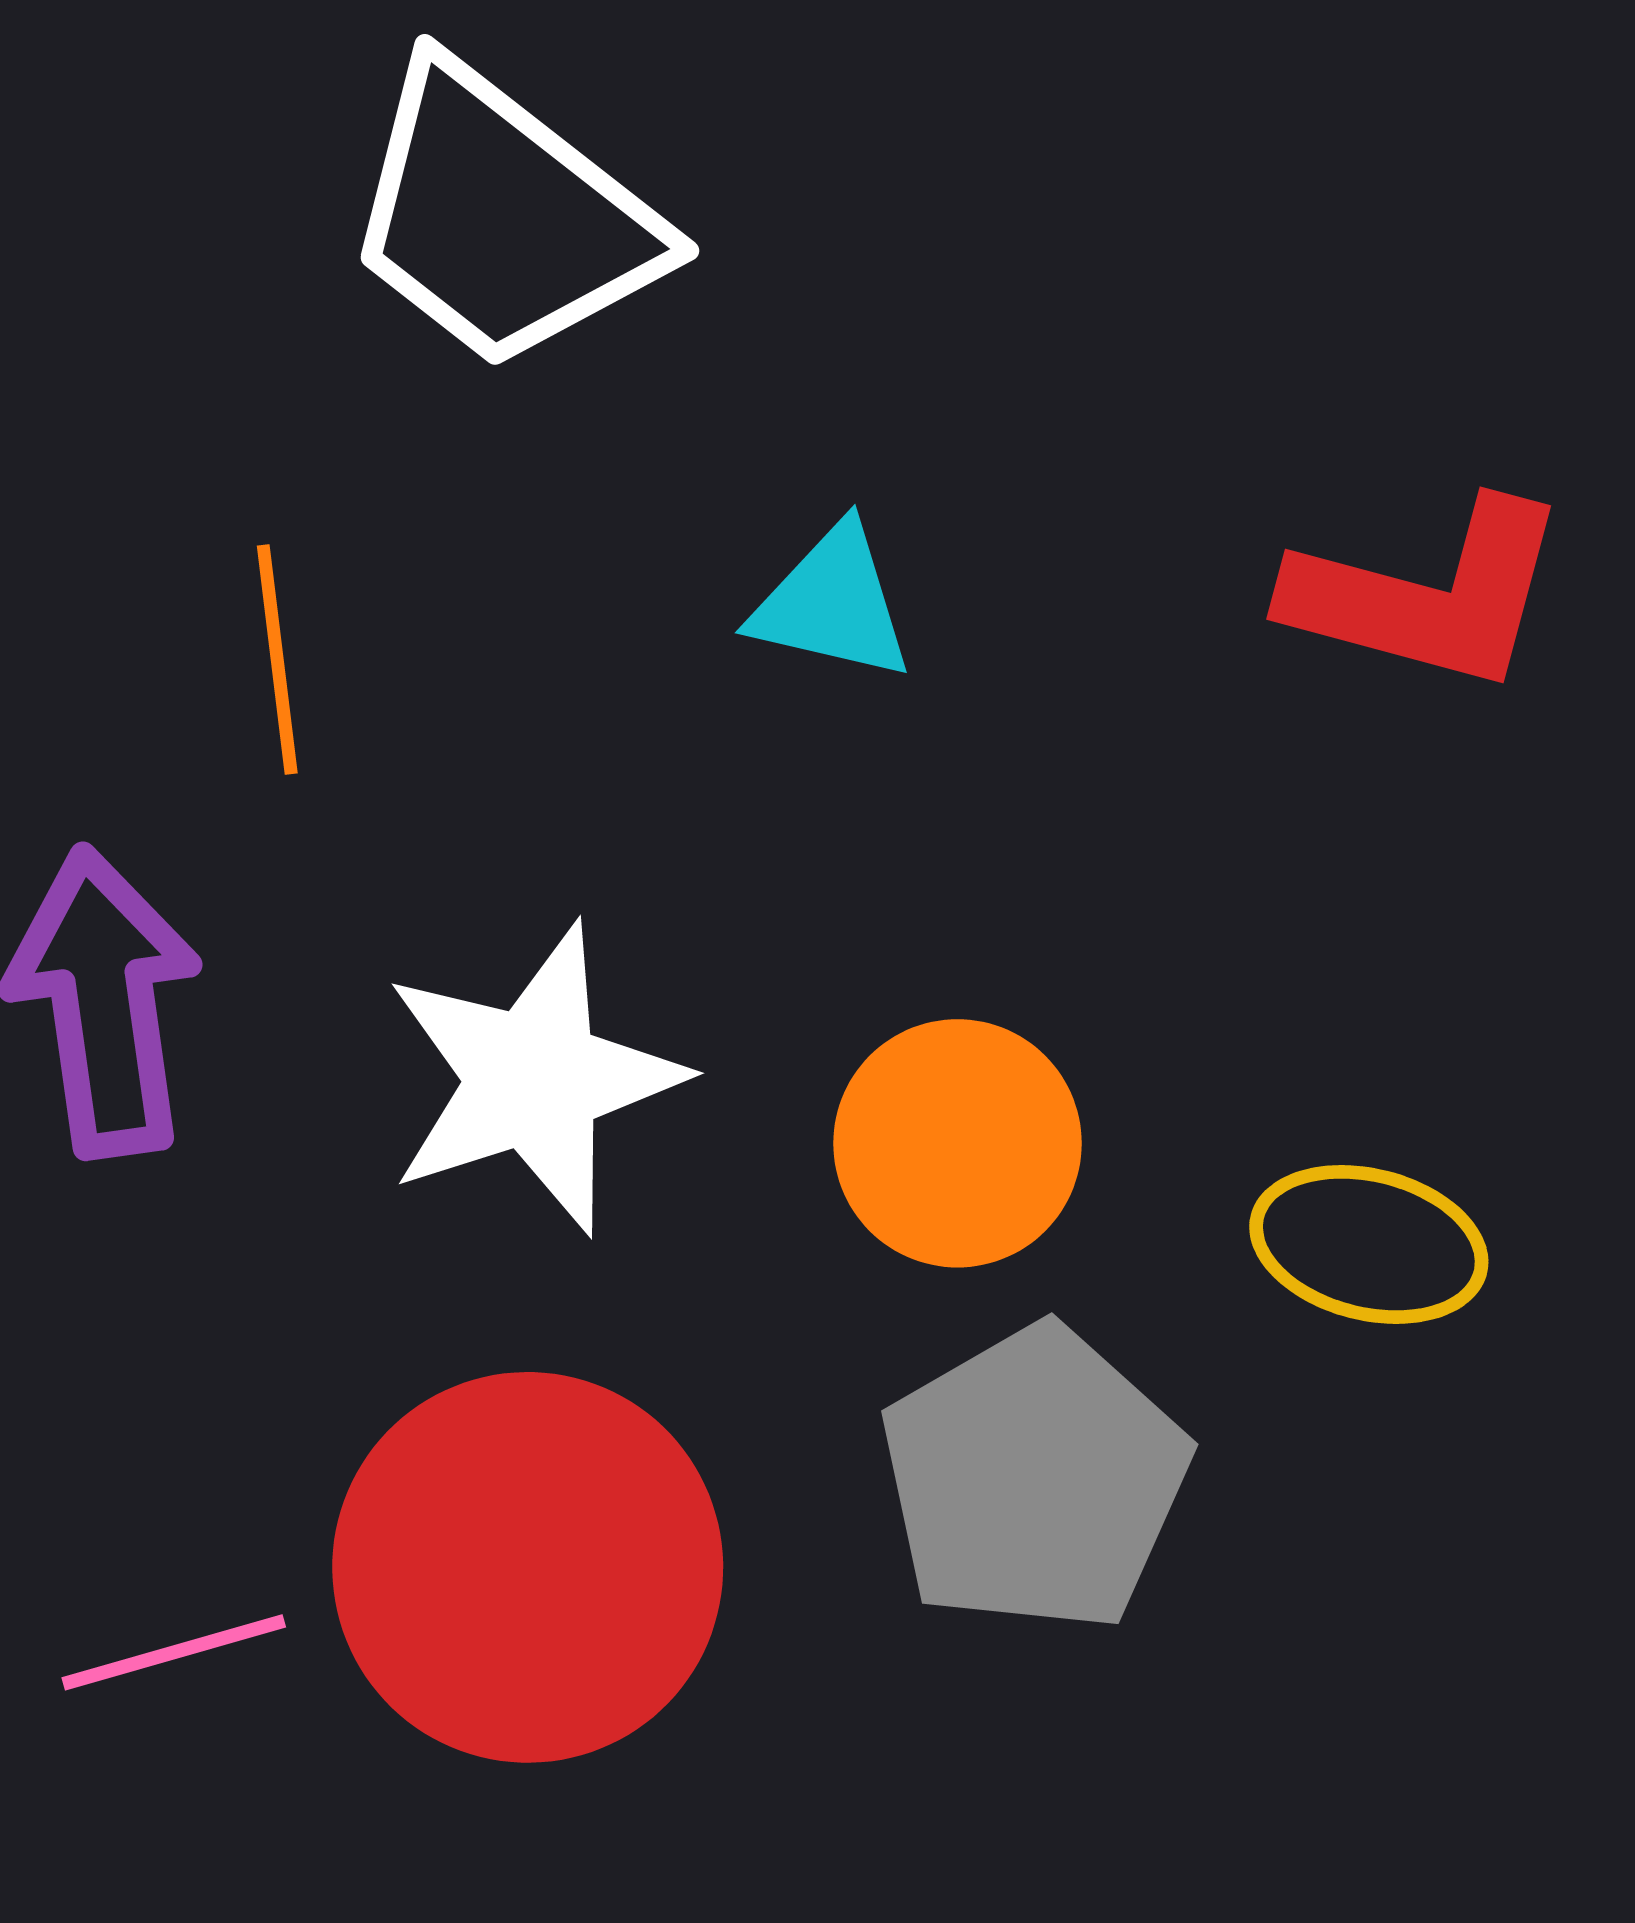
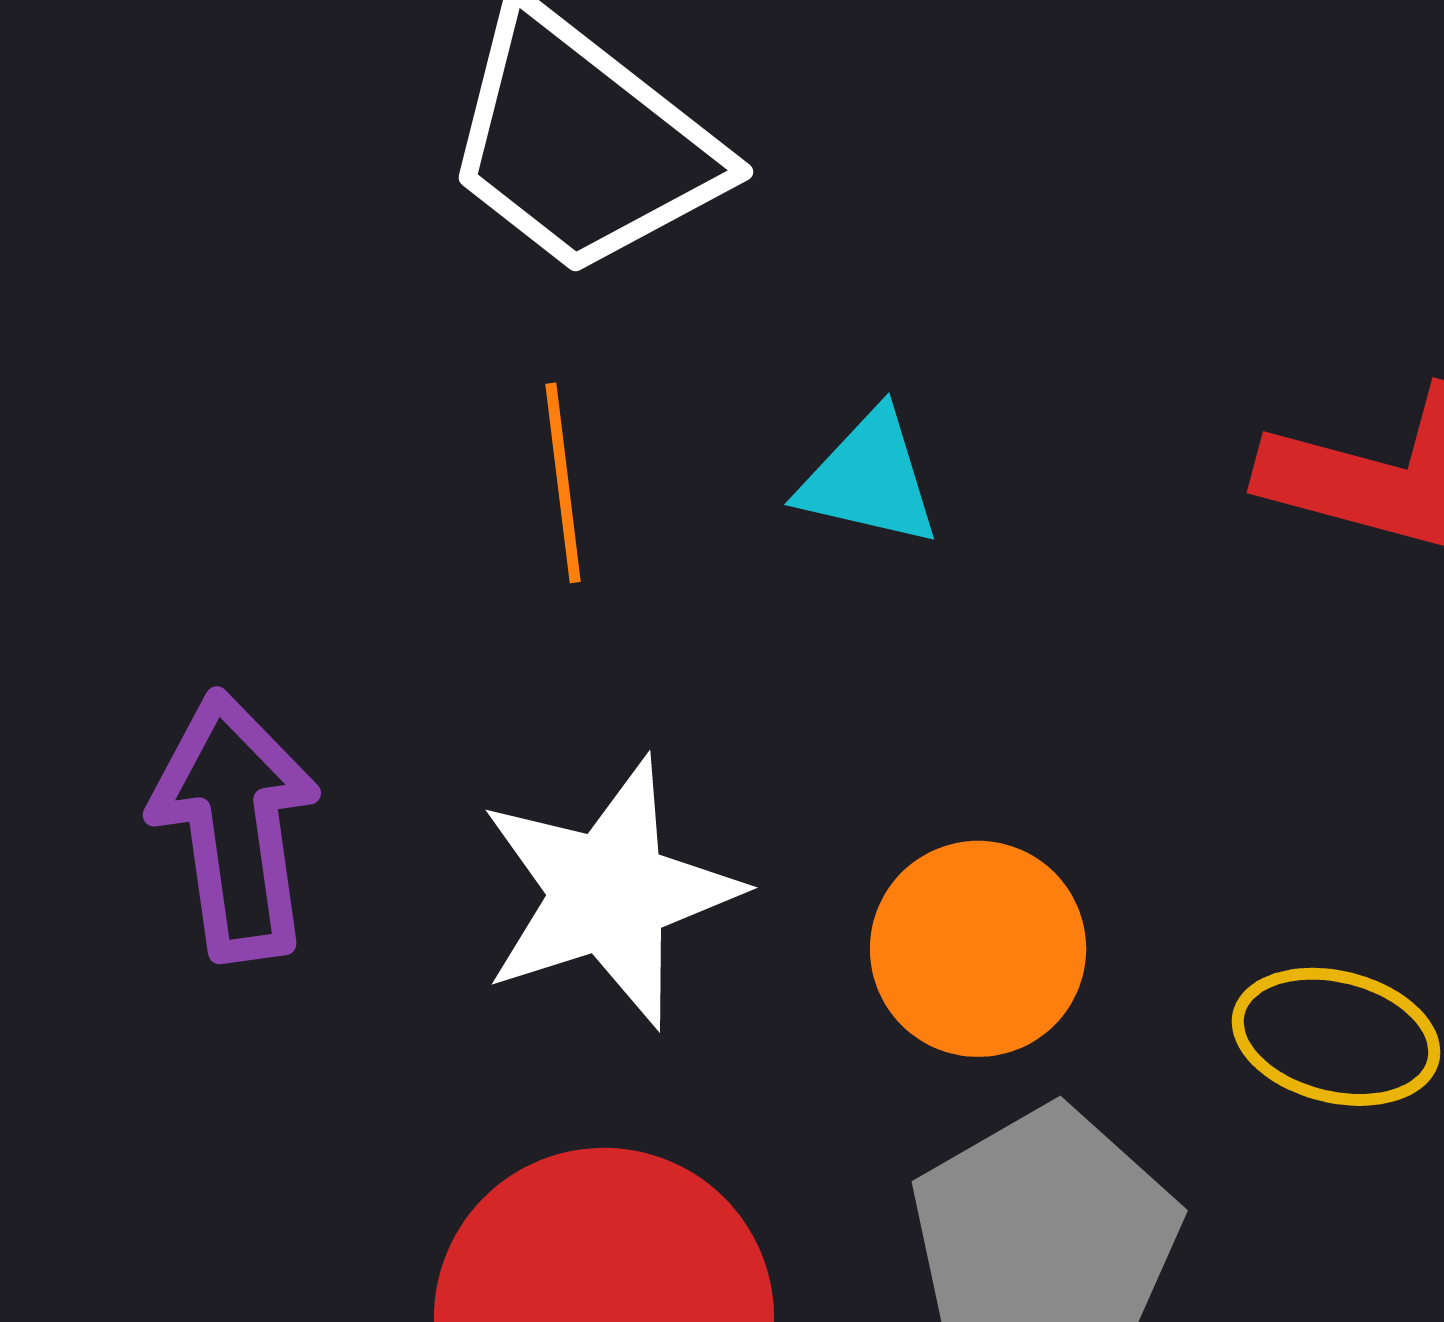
orange line: (277, 660) -> (563, 483), moved

